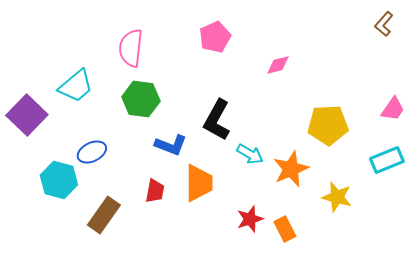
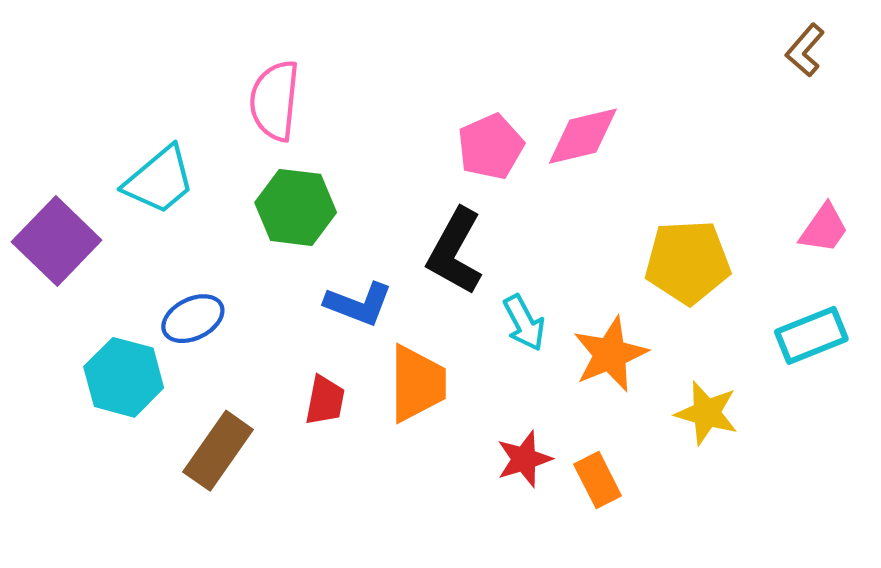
pink pentagon: (215, 37) -> (491, 147), moved
pink diamond: (278, 65) -> (583, 136), size x1.5
cyan arrow: (250, 154) -> (524, 323), turned 32

